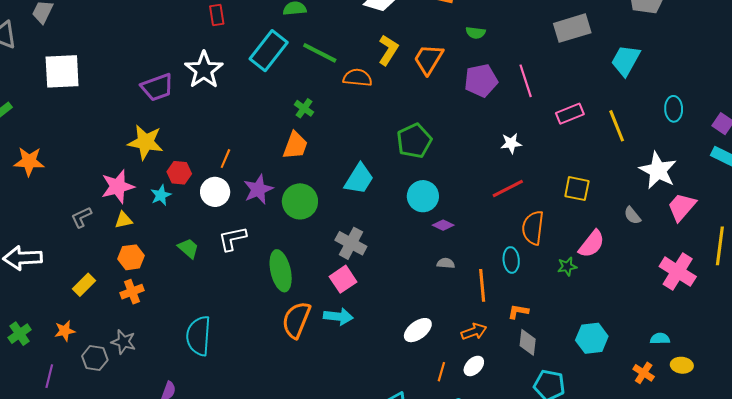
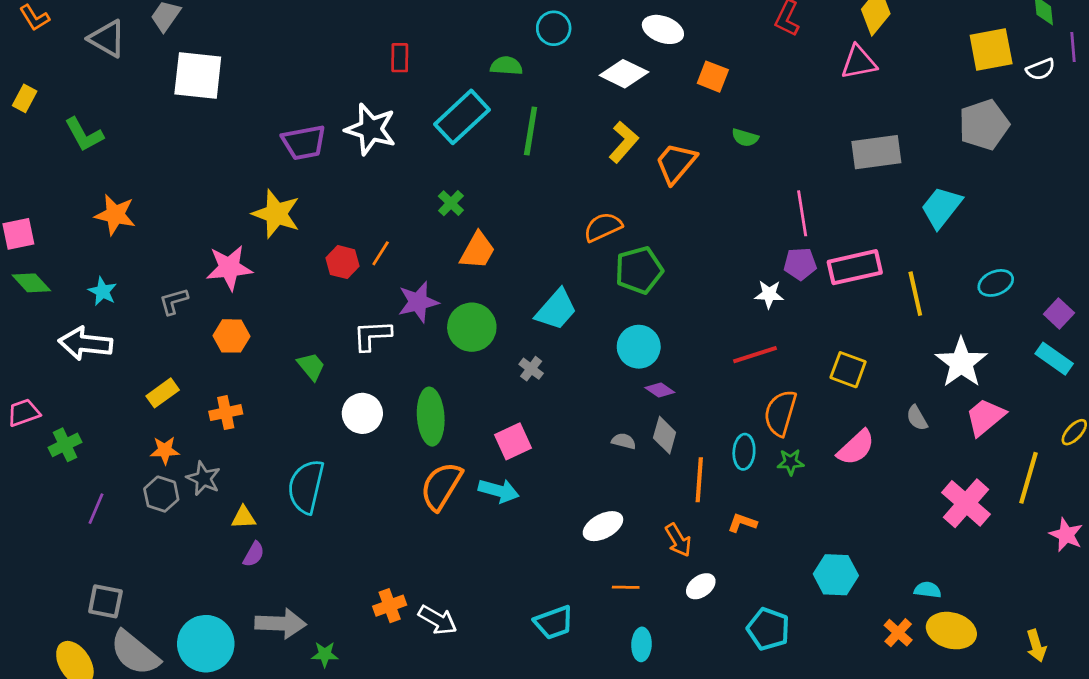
green line: (320, 53) -> (531, 131), turned 63
white star: (204, 70) -> (371, 129), turned -30
white square: (62, 71) -> (198, 76), moved
orange semicircle: (358, 78) -> (603, 227), moved, turned -40
purple pentagon: (481, 81) -> (800, 264), moved, size x0.7
green cross: (304, 108) -> (451, 203), moved
cyan ellipse: (674, 109) -> (996, 283), turned 60
pink rectangle: (570, 114) -> (855, 267), size x1.4
red hexagon: (179, 173) -> (342, 262), moved
white circle: (215, 192) -> (362, 413), moved
cyan star: (161, 195) -> (102, 291), moved, turned -30
yellow triangle: (124, 220) -> (244, 517), moved
white L-shape: (232, 239) -> (372, 335), moved
gray cross: (351, 243) -> (531, 369), moved, size x0.6
orange hexagon: (131, 257) -> (232, 336), moved
gray semicircle: (446, 263) -> (624, 441), moved
green star: (567, 266) -> (791, 462), moved
orange star: (65, 331) -> (165, 450), moved
orange arrow: (474, 331) -> (678, 540), turned 70
gray diamond: (528, 342) -> (665, 435), moved
yellow ellipse: (682, 365) -> (951, 631), size x1.6
white ellipse: (474, 366) -> (701, 586), moved
orange line: (441, 372) -> (626, 587), turned 66

